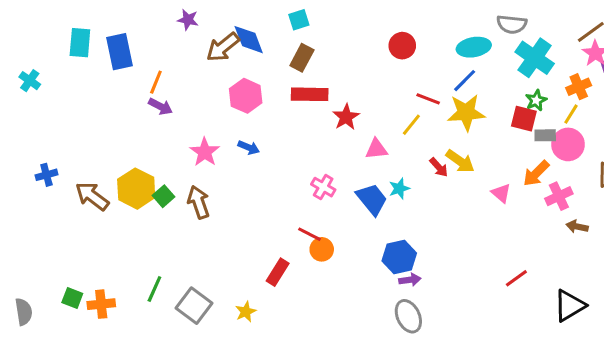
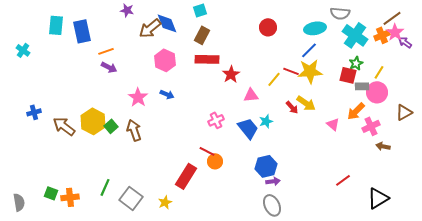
orange line: (156, 82) -> (106, 51), turned 49
orange cross: (579, 87) -> (382, 35), moved
red line: (428, 99) -> (291, 71), moved
pink cross: (323, 187) -> (216, 120), turned 35
red rectangle: (278, 272) -> (186, 176), size x1.4

